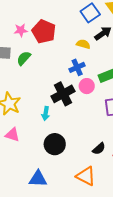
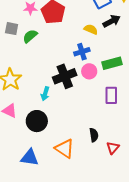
black circle: (55, 144) -> (37, 121), moved
black semicircle: (99, 149) -> (94, 135), turned -64
orange triangle: (86, 176) -> (65, 149), moved

